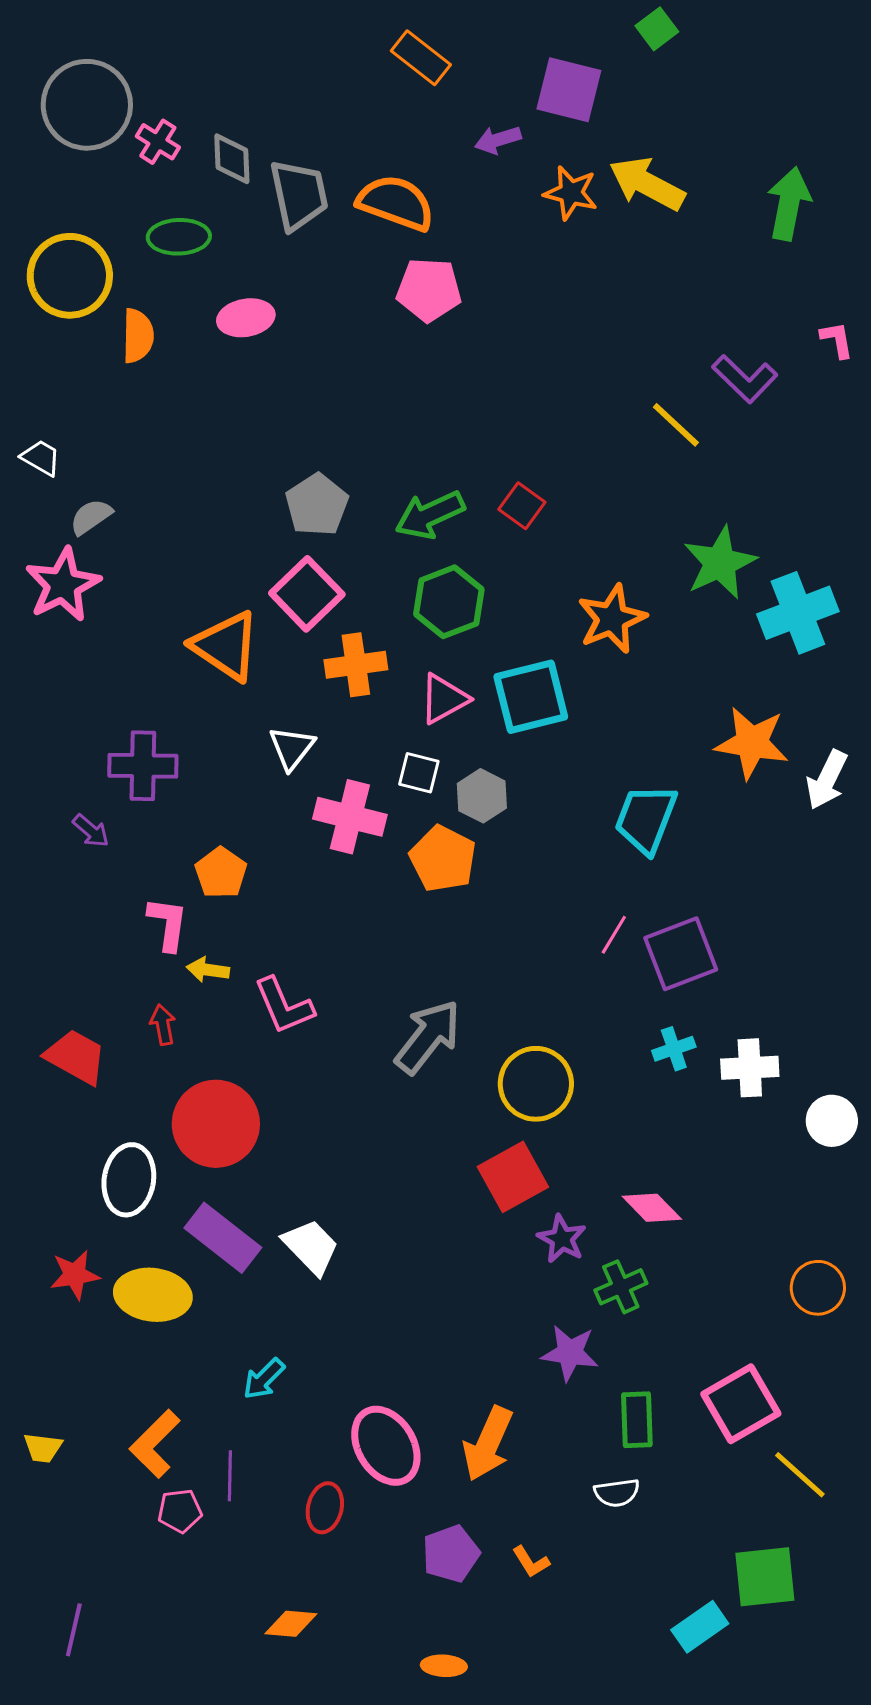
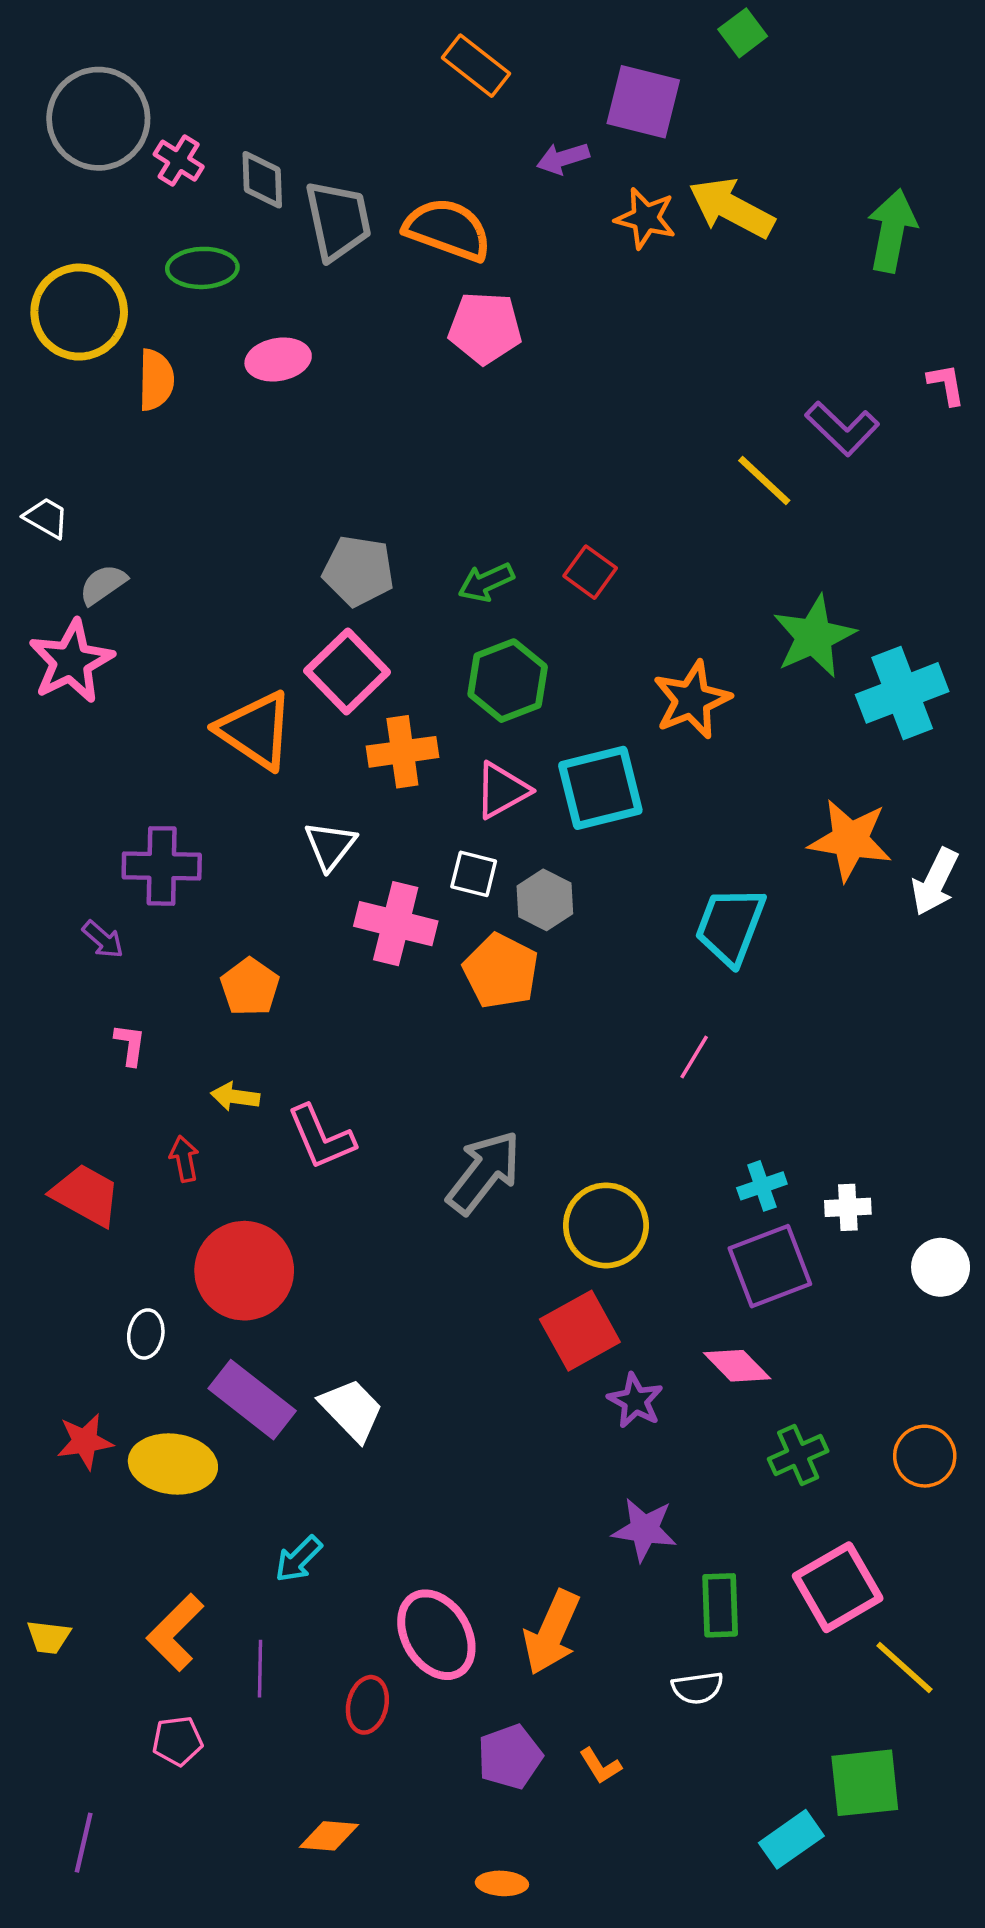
gray pentagon: (317, 505) -> (358, 571), turned -30
green arrow: (430, 515) -> (486, 582), size x0.7
pink L-shape: (168, 924) -> (130, 1045), moved, size x0.7
purple square: (681, 954) -> (770, 1266), moved
white cross: (750, 1068) -> (848, 1207), size x0.7
white ellipse: (129, 1180) -> (146, 1334), size x0.6
green cross: (621, 1287) -> (798, 1455), moved
pink pentagon: (180, 1511) -> (177, 1741), moved

